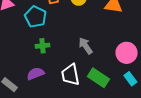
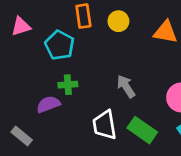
purple semicircle: (35, 74) -> (48, 104), moved

